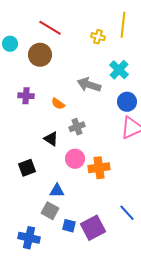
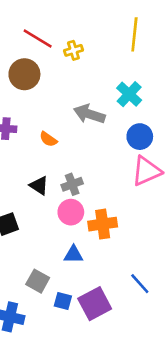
yellow cross: (98, 37) -> (73, 50), moved, turned -32
gray cross: (77, 127) -> (72, 184), moved
blue triangle: (57, 191) -> (73, 255), moved

